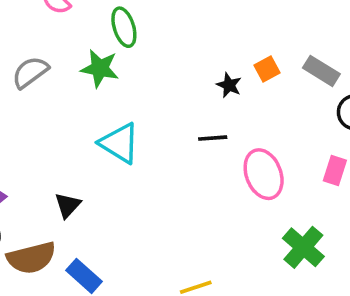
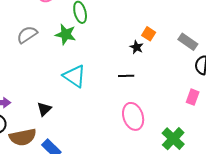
orange square: (267, 69) -> (149, 34), moved, turned -32
pink ellipse: (264, 174) -> (133, 116), moved

